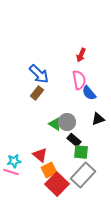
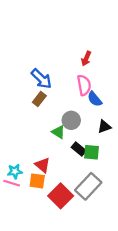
gray circle: (67, 122) -> (71, 120), moved
green square: (81, 152) -> (91, 152), moved
orange square: (49, 170) -> (37, 181), moved, turned 35

